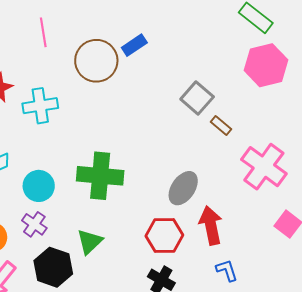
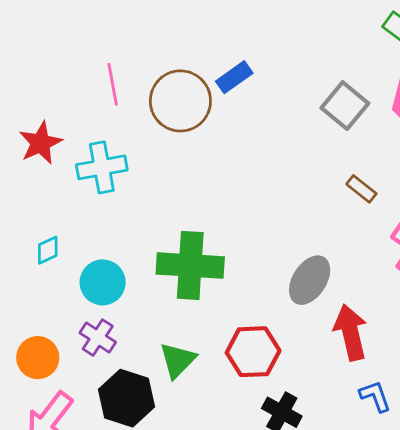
pink line: (43, 32) -> (113, 84), moved
gray square: (197, 98) -> (345, 106), moved
red hexagon: (164, 236) -> (253, 352), moved

